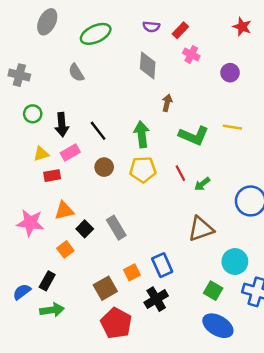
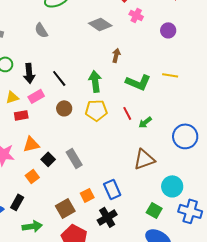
gray diamond: (148, 65) -> (100, 24), turned -60
green arrow: (52, 310) -> (32, 226), moved

